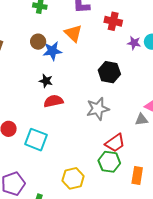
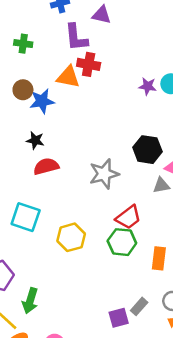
red cross: (113, 21) -> (89, 64), moved
orange triangle: (73, 33) -> (68, 77), turned -30
black hexagon: (109, 72) -> (147, 150), moved
yellow hexagon: (73, 178) -> (71, 237), moved

